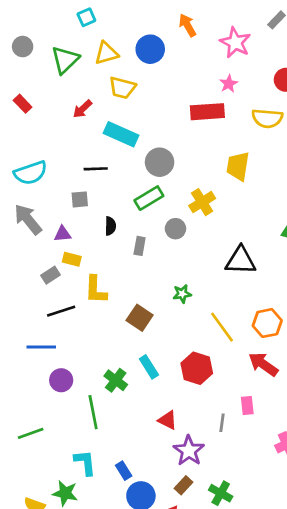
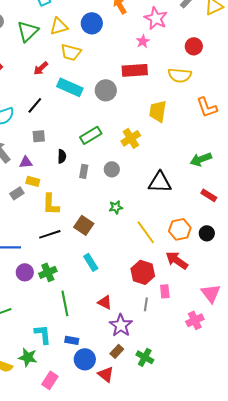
pink star: (229, 84) -> (143, 41), moved
gray circle: (160, 162) -> (106, 90), moved
black line: (96, 169) -> (35, 105), moved, turned -48
gray circle: (175, 229) -> (112, 169), moved
black line: (61, 311) -> (50, 234), moved
red hexagon: (197, 368) -> (143, 272), moved
green cross: (116, 380) -> (48, 272), moved, turned 30
green line: (93, 412) -> (65, 303), moved
blue rectangle: (124, 471) -> (72, 340), turned -48

